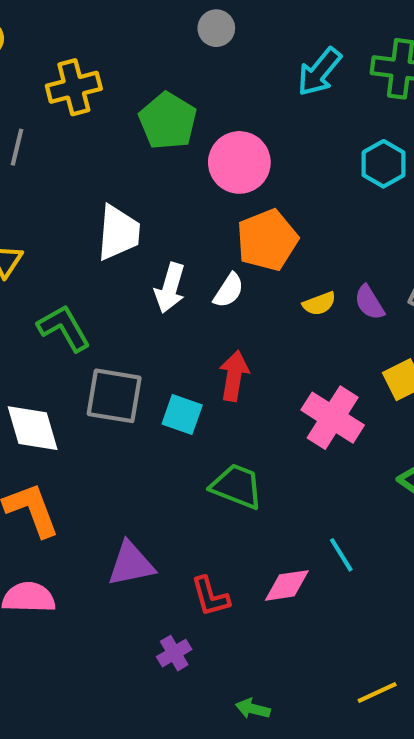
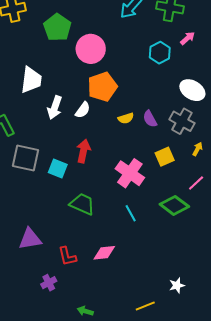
cyan line: (341, 555) -> (131, 213), moved

